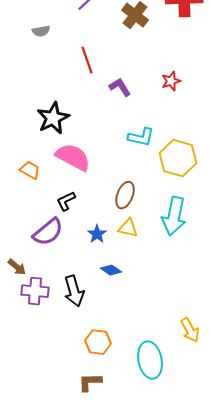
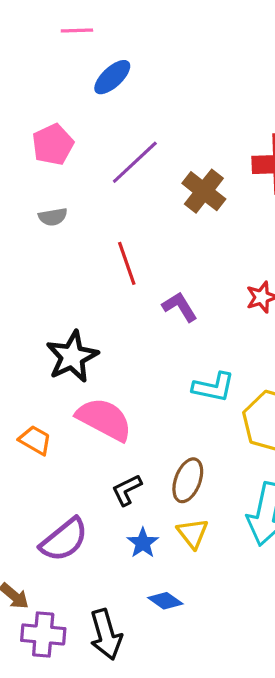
black L-shape: (66, 201) -> (127, 490), moved
yellow triangle: (128, 228) -> (193, 533), turned 40

